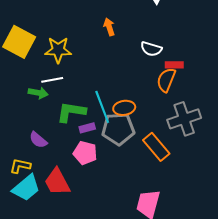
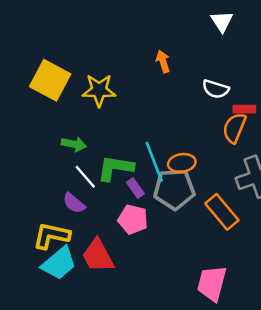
white line: (52, 80) -> (85, 177), moved, turned 60
purple rectangle: (87, 128) -> (135, 188), turned 70
yellow L-shape: (20, 166) -> (51, 236), size x1.4

